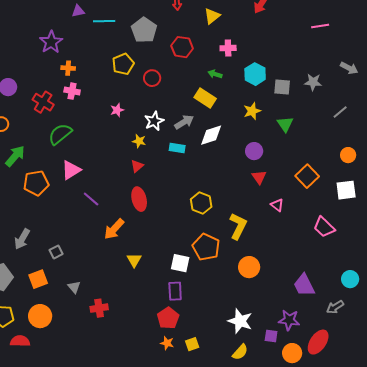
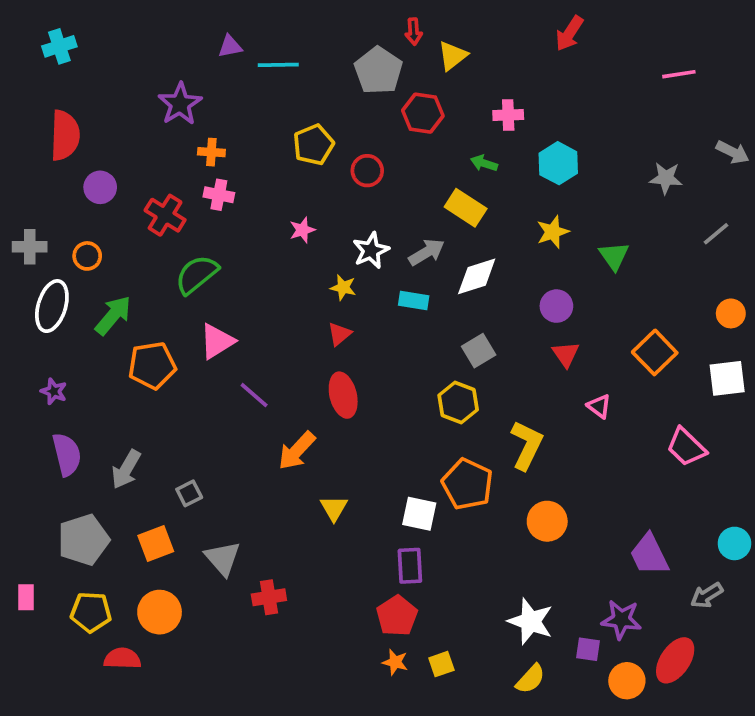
yellow triangle: (212, 16) -> (453, 56), moved
gray pentagon: (144, 30) -> (378, 70), moved
gray square: (282, 87) -> (479, 351), moved, turned -36
gray triangle: (74, 287) -> (223, 558), size x1.5

